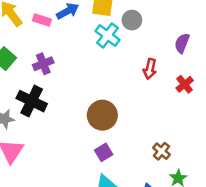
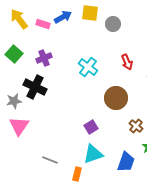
cyan cross: (107, 35) -> (88, 67), moved
red arrow: (150, 69) -> (127, 62), turned -35
brown circle: (102, 115) -> (116, 98), moved

